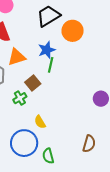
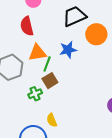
green line: (51, 65) -> (47, 64), moved

